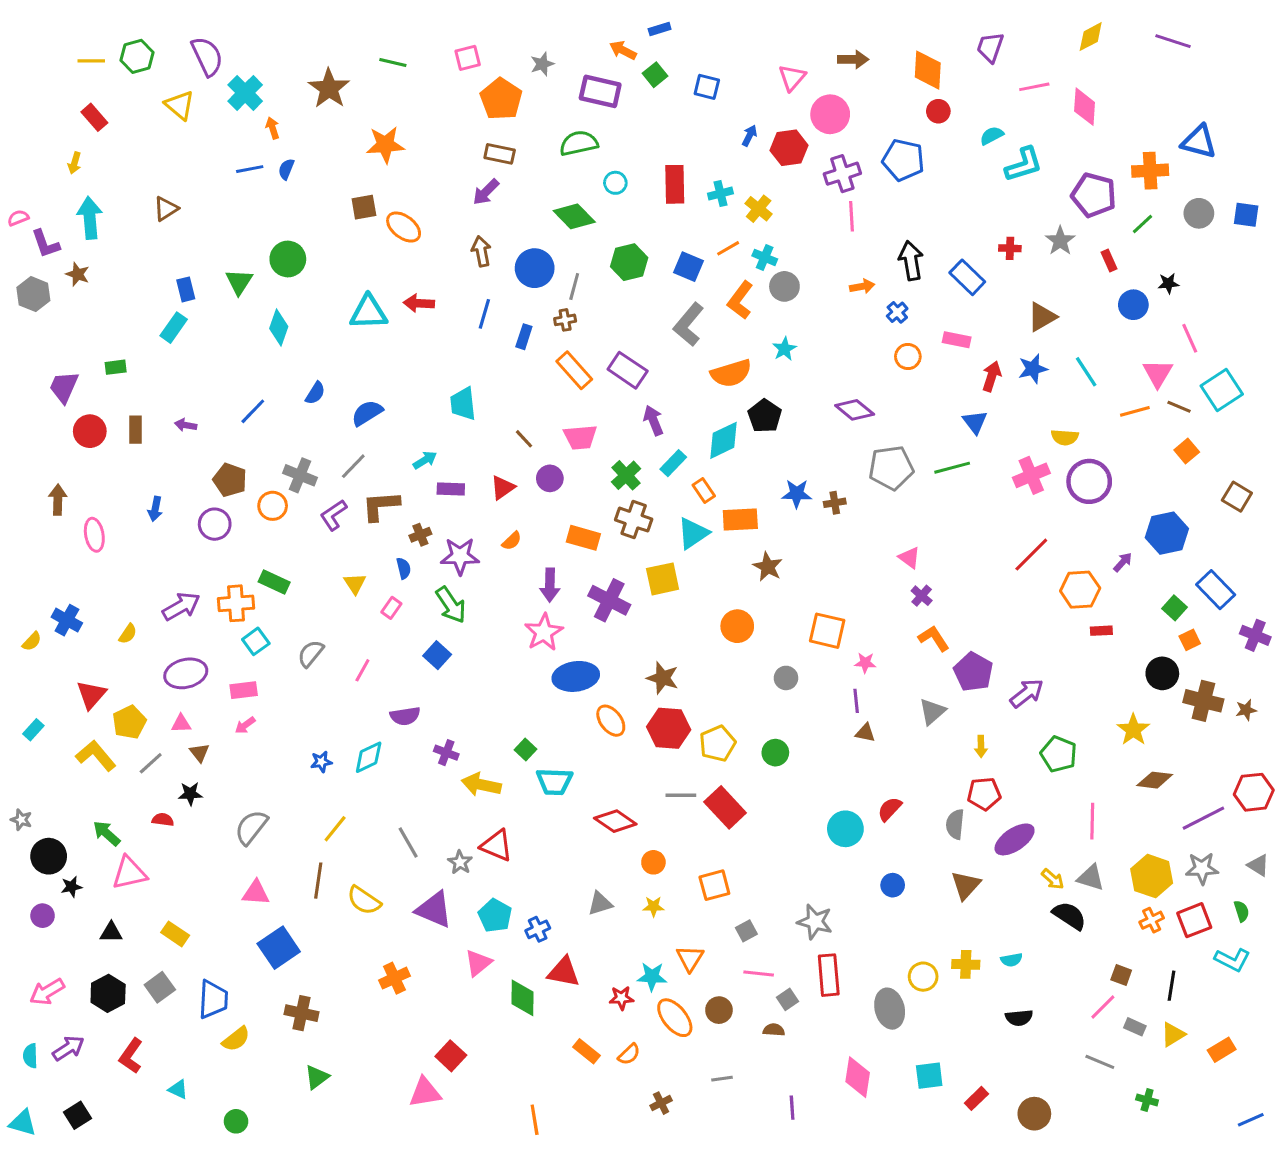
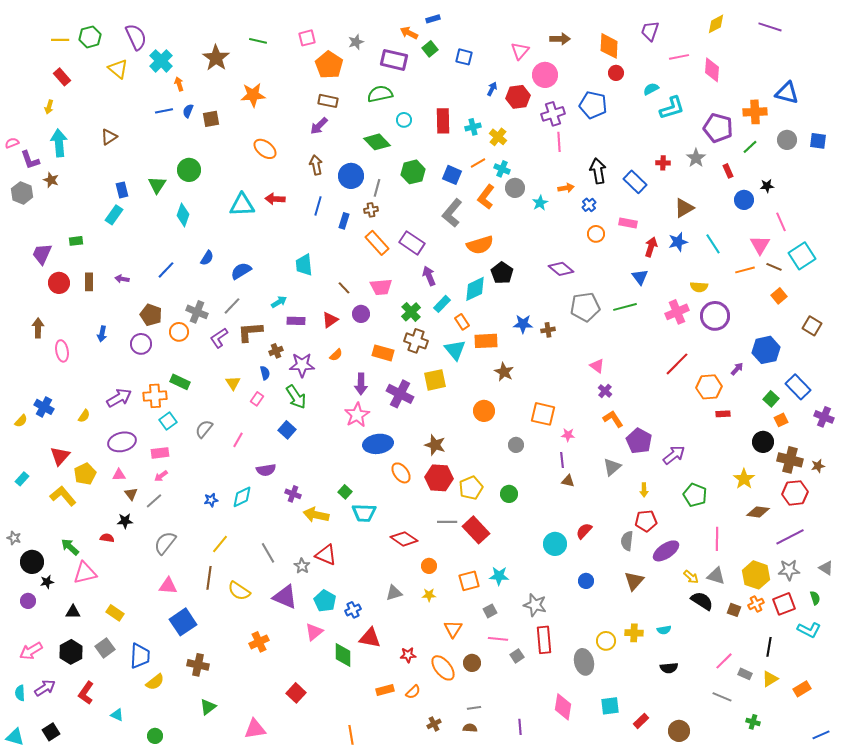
brown square: (364, 207) -> (211, 119), moved
cyan star: (784, 349) -> (540, 203), moved
cyan triangle: (693, 533) -> (455, 350), turned -35
gray line: (151, 763) -> (154, 501), moved
red hexagon: (1254, 792) -> (795, 493), moved
brown square: (1121, 975) -> (734, 610), moved
cyan star: (652, 977) -> (499, 576), moved
brown semicircle: (774, 1030) -> (470, 728), moved
orange rectangle: (586, 1051) -> (385, 690), turned -54
pink triangle: (425, 1092) -> (255, 729), moved

